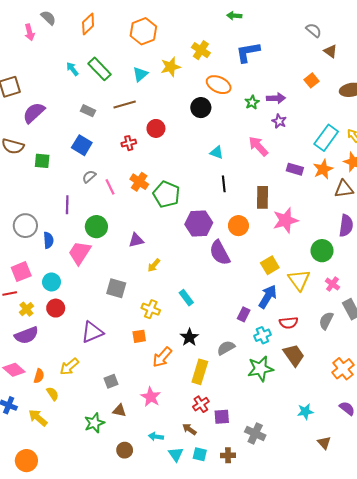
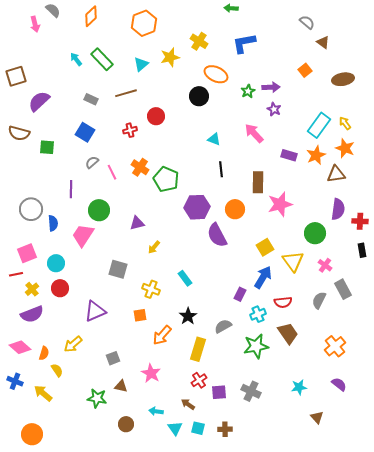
green star: (94, 423) -> (97, 398), turned 30
gray cross: (255, 433) -> (251, 391), moved

